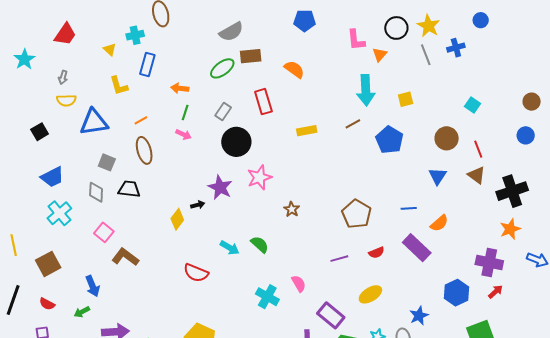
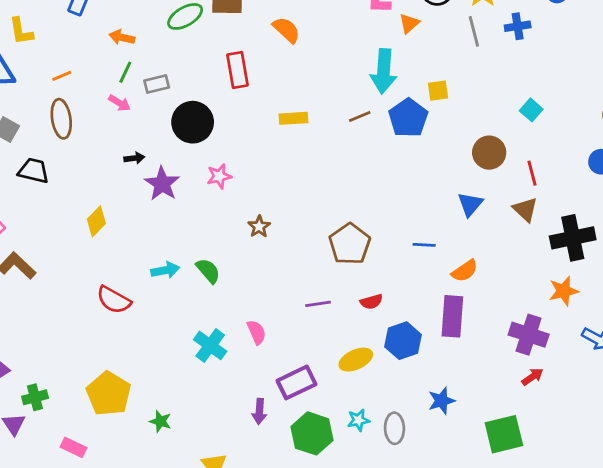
yellow L-shape: (119, 86) -> (21, 31), moved
gray rectangle: (223, 111) -> (157, 84), moved, turned 36
blue pentagon: (389, 140) -> (408, 118), moved
pink star: (259, 177) -> (219, 176), size x0.7
black arrow: (198, 205) -> (134, 158), moved
cyan arrow: (230, 248) -> (165, 270), turned -48
purple rectangle: (417, 248) -> (452, 316), moved, turned 44
blue hexagon: (456, 293) -> (403, 341), moved
purple rectangle: (331, 315) -> (297, 382), turned -72
blue star: (419, 316) -> (441, 401), moved

